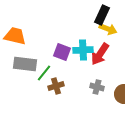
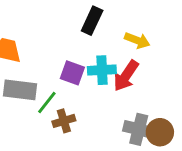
black rectangle: (102, 15) -> (92, 21), moved
gray cross: (97, 87) -> (139, 129), moved, size x1.5

